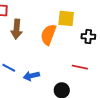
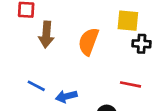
yellow square: (66, 18) -> (128, 21), moved

